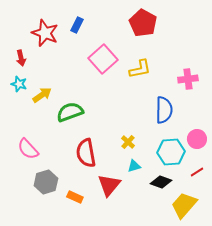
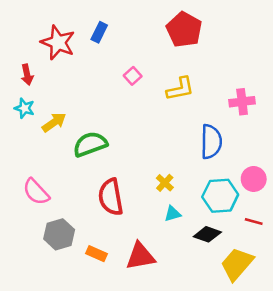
pink square: (103, 59) -> (133, 76), size x0.5
red line: (197, 172) -> (254, 221), turned 48
red triangle: (109, 185) -> (140, 256), moved, turned 40

